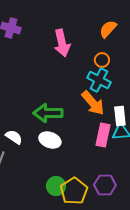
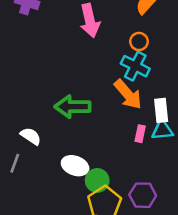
pink rectangle: (103, 135) -> (140, 134), size x0.6
white ellipse: (50, 140) -> (75, 166), moved
green circle: (56, 186) -> (97, 180), moved

